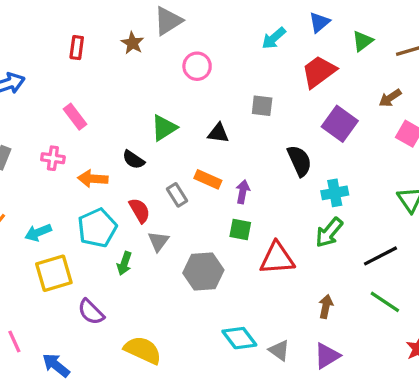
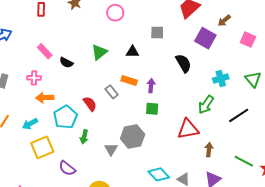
brown arrow: (390, 98) -> (224, 21), moved
black semicircle: (133, 160) -> (66, 63), moved
orange arrow: (93, 179) -> (45, 98), moved
cyan cross: (335, 193) -> (221, 78), moved
gray triangle: (158, 241) -> (111, 149), moved
red triangle: (277, 258) -> (188, 129), moved
green line: (385, 302) -> (244, 161), moved

